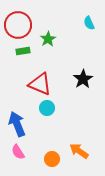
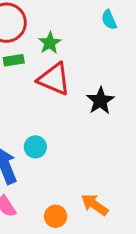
red triangle: (40, 84) -> (54, 79), moved
cyan circle: (47, 108) -> (35, 147), moved

